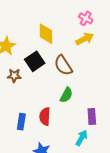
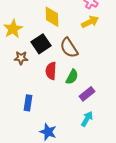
red semicircle: (45, 116) -> (51, 71), moved
purple rectangle: (92, 116) -> (87, 94), moved, turned 56

